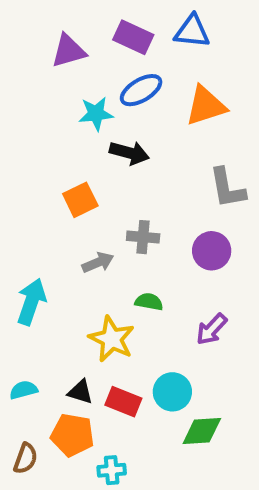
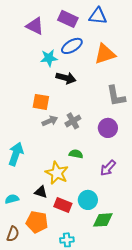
purple triangle: (69, 51) -> (35, 26), turned 42
orange square: (80, 200) -> (41, 102), turned 36
gray cross: (143, 237) -> (73, 121), turned -35
gray arrow: (98, 263) -> (50, 121), moved
black triangle: (80, 392) -> (41, 192), moved
cyan cross: (112, 470) -> (67, 240), moved

